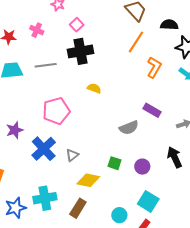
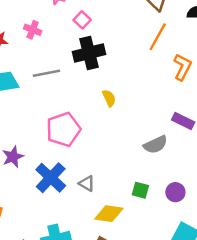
yellow semicircle: (94, 88) -> (109, 98), turned 48
gray triangle: (72, 155) -> (87, 183), turned -48

